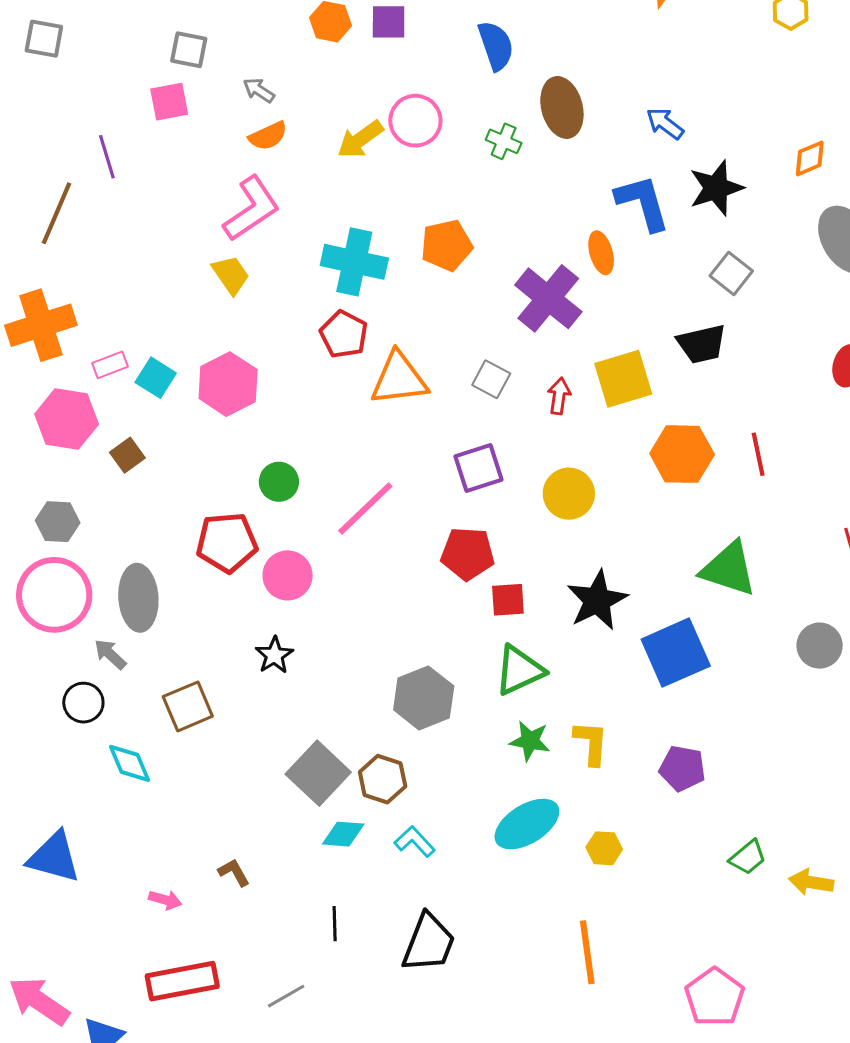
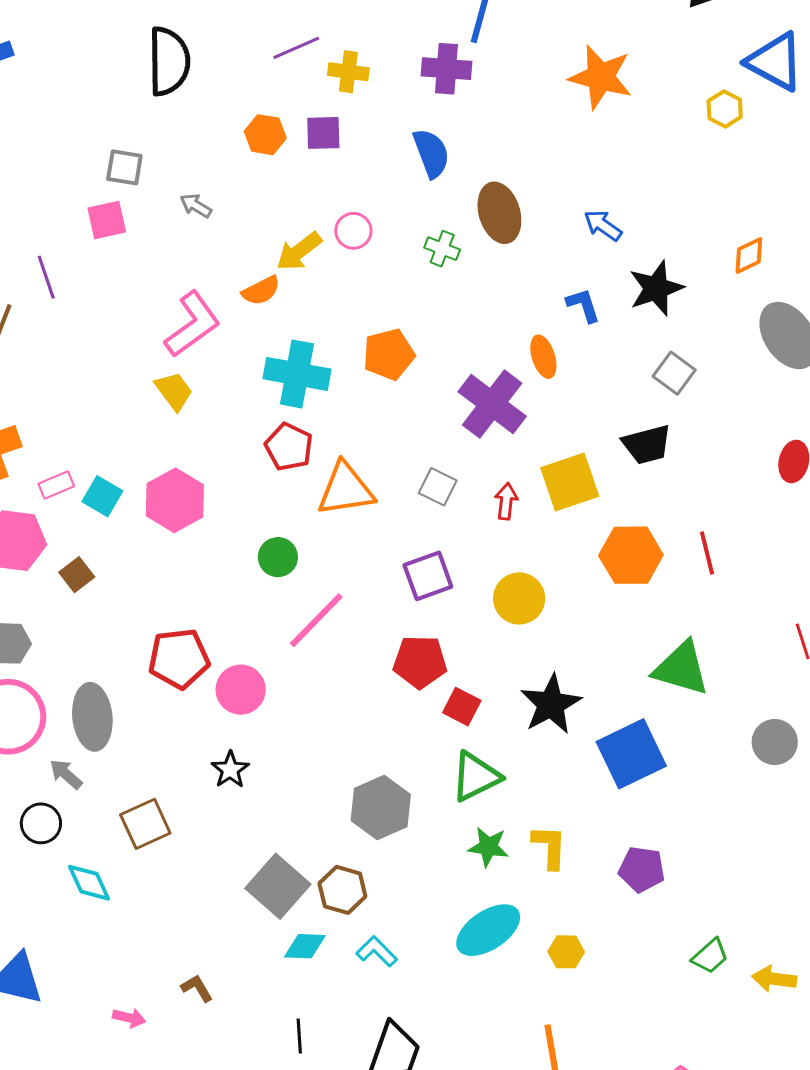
pink circle: (415, 121) -> (353, 231), size x0.7
orange semicircle: (268, 136) -> (261, 291), moved
blue L-shape: (643, 203) -> (583, 305), size x0.6
green circle: (279, 482) -> (278, 557), moved
red square: (508, 600) -> (462, 707), turned 33

